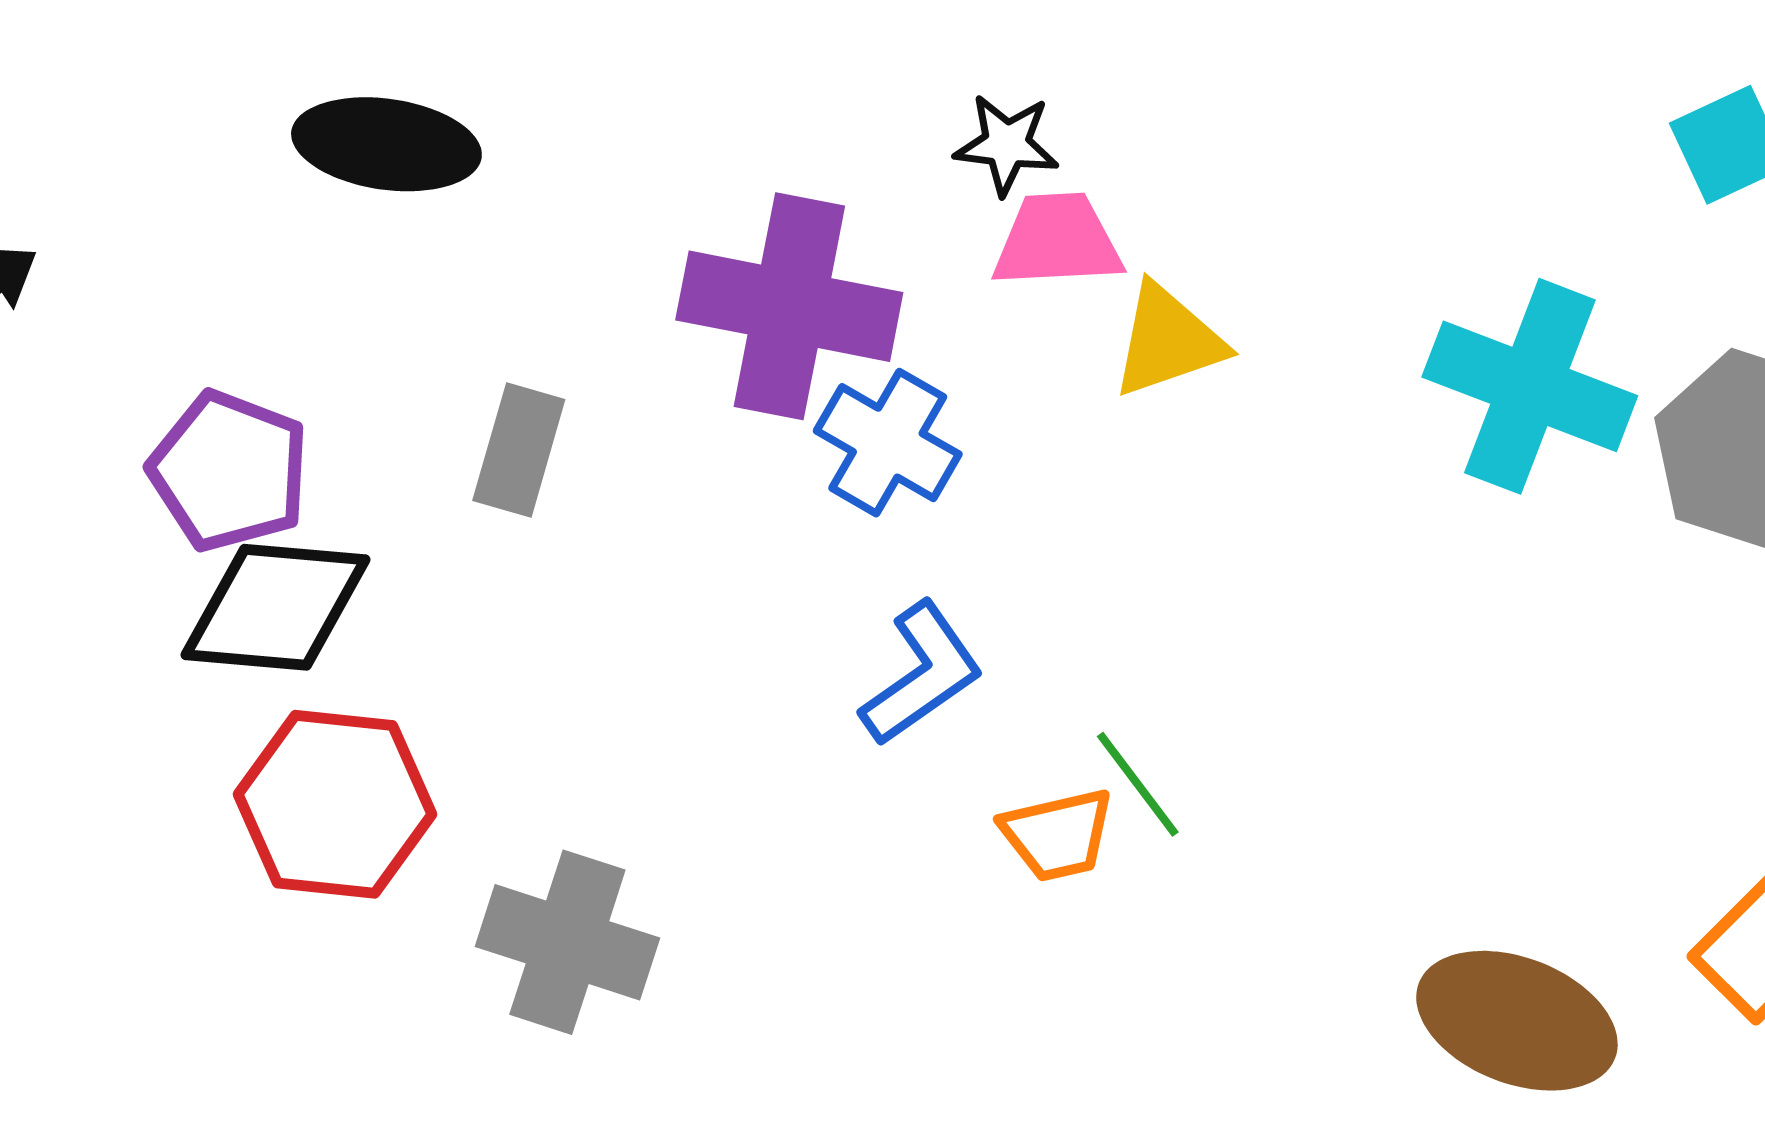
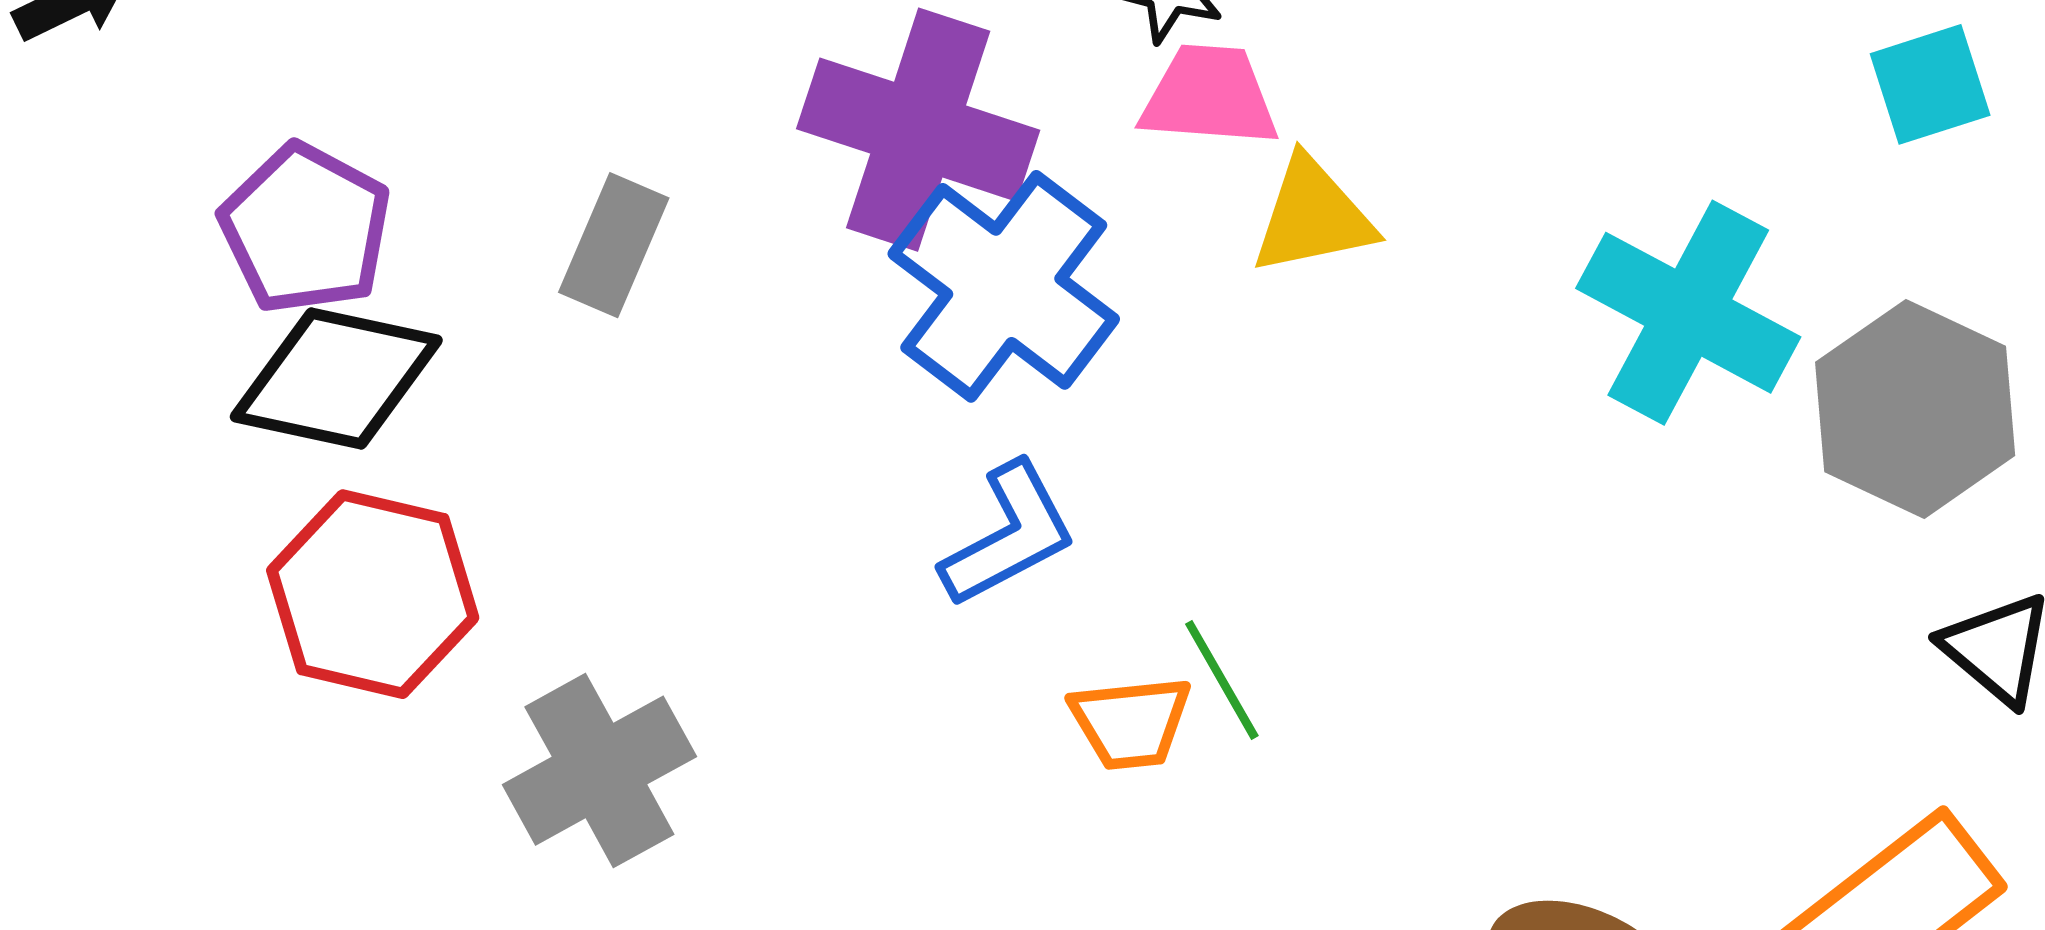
blue cross: (888, 443) -> (1004, 286), size x1.5
gray cross: (567, 942) -> (599, 771), turned 36

